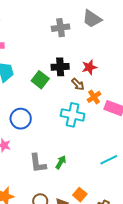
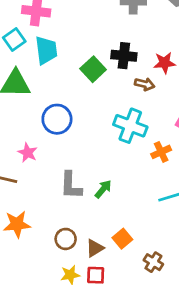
brown arrow: (78, 84) -> (145, 84), turned -40
orange cross: (94, 97) -> (161, 152), moved

